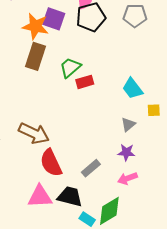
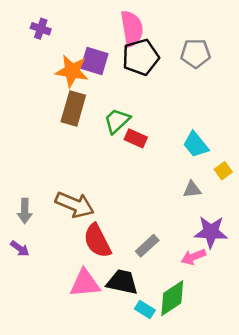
red rectangle: (85, 82) -> (136, 138), turned 42
yellow square: (154, 110) -> (223, 171), turned -32
gray triangle: (128, 124) -> (192, 189), turned 35
purple star: (126, 152) -> (211, 232), moved, size x1.5

